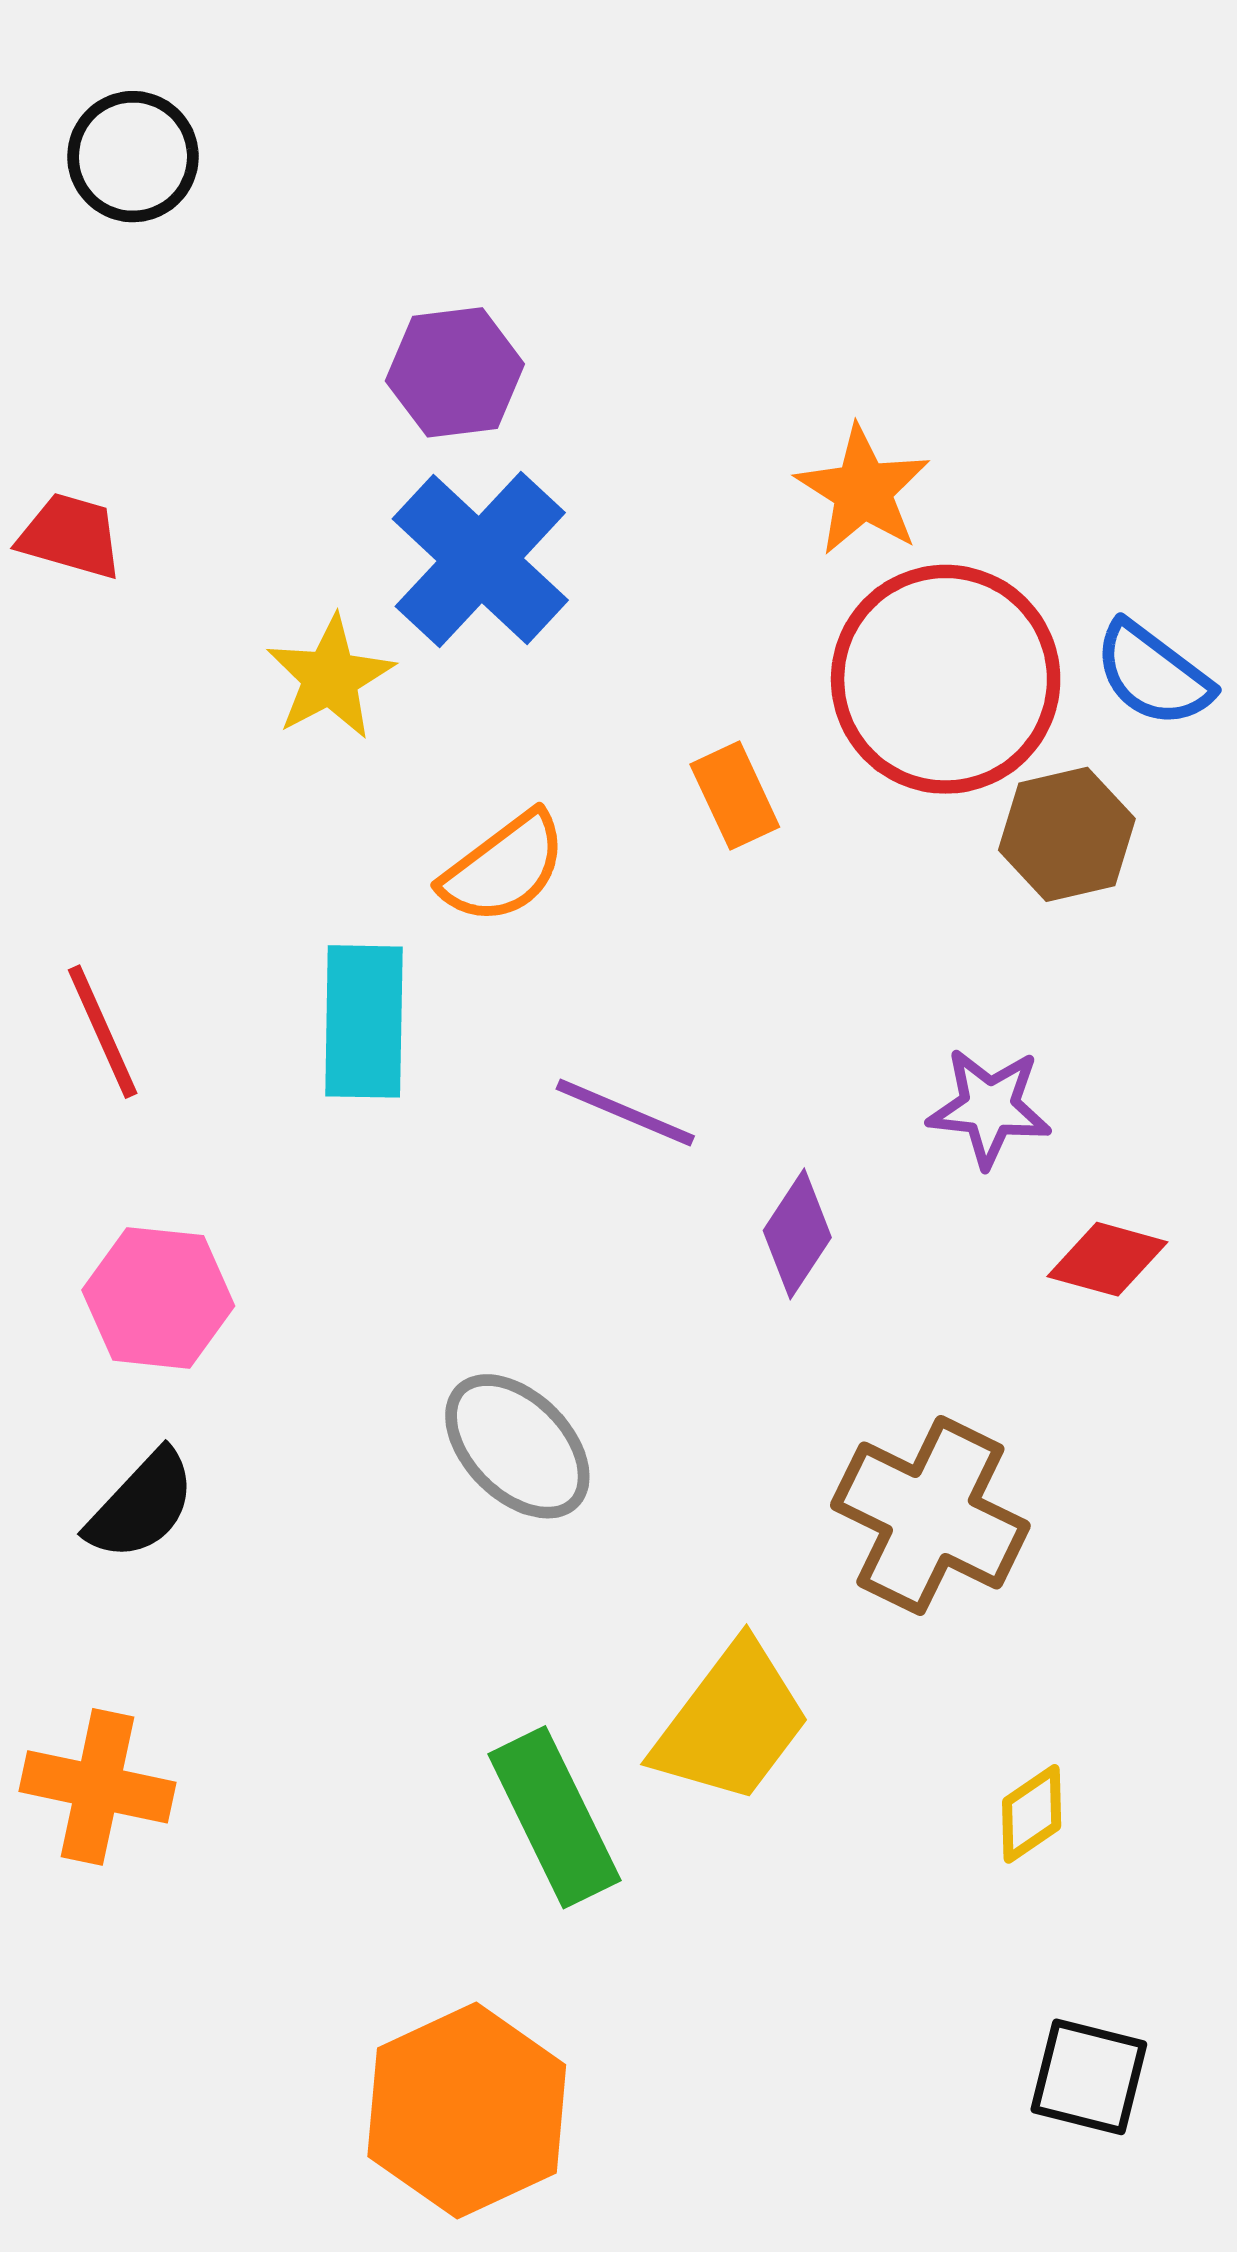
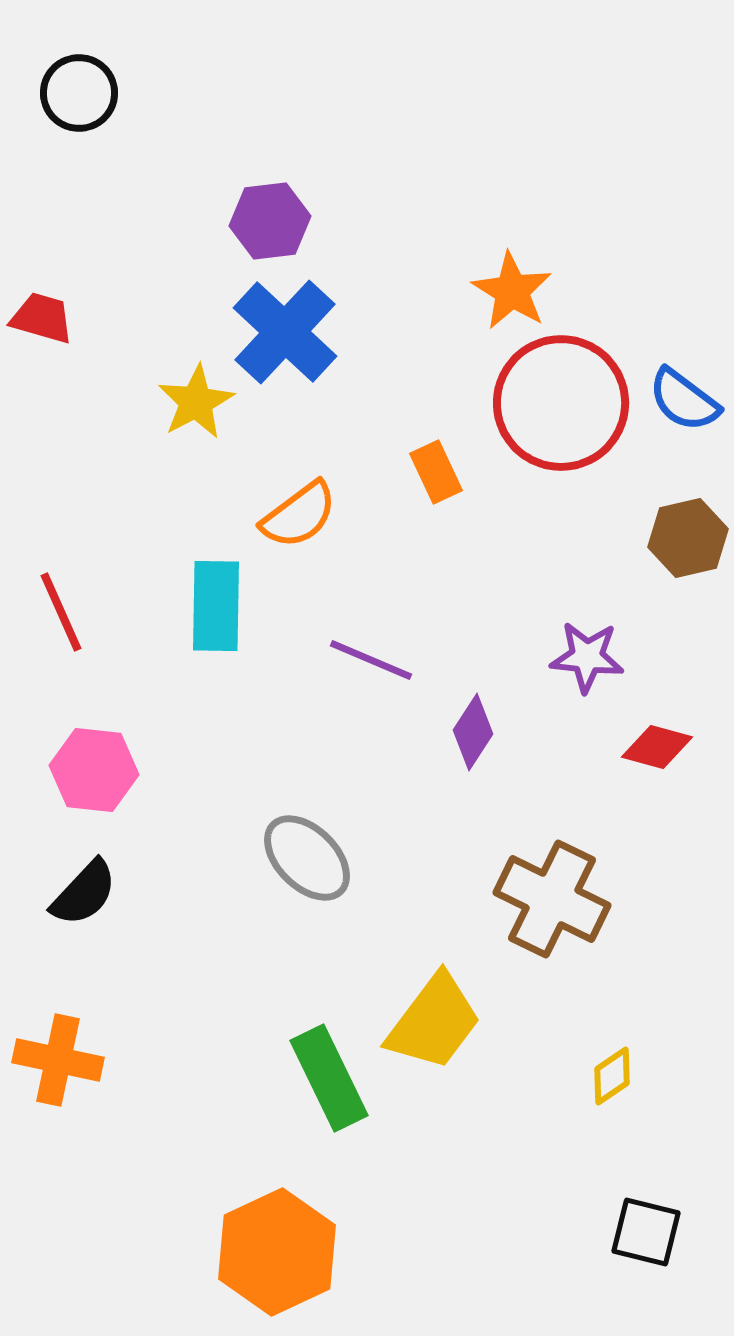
brown hexagon: (1067, 834) -> (688, 538), moved

